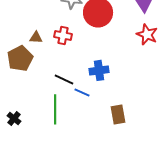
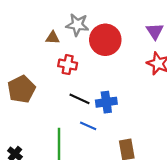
brown triangle: (36, 37) -> (53, 38), moved
black line: (64, 79) -> (79, 99), moved

